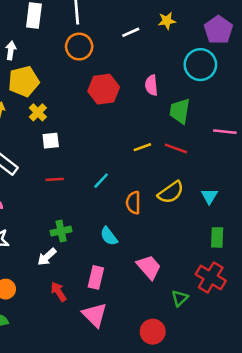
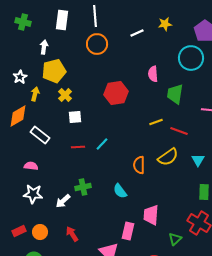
red hexagon: (104, 89) -> (116, 93), moved
yellow line: (142, 147) -> (156, 122), moved
red line: (176, 148) -> (179, 131), moved
cyan line: (101, 181) -> (102, 144), moved
white arrow: (47, 257) -> (63, 201), moved
pink trapezoid: (149, 267) -> (151, 215), turned -135
pink rectangle: (96, 277) -> (128, 231), moved
red arrow: (58, 292) -> (72, 234), moved

